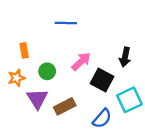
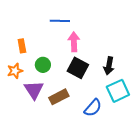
black arrow: (125, 57) -> (109, 66), moved
pink arrow: (81, 61) -> (74, 42), moved, turned -48
black square: (102, 80) -> (78, 68), moved

